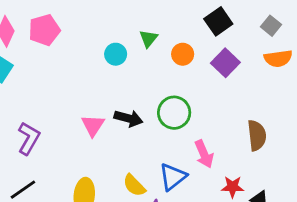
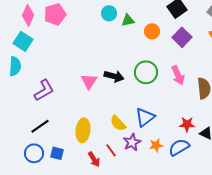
green triangle: (148, 38) -> (128, 20), turned 40
cyan circle: (116, 54) -> (109, 13), moved
purple L-shape: (29, 138) -> (44, 90), turned 30
pink arrow: (204, 154) -> (178, 75), moved

